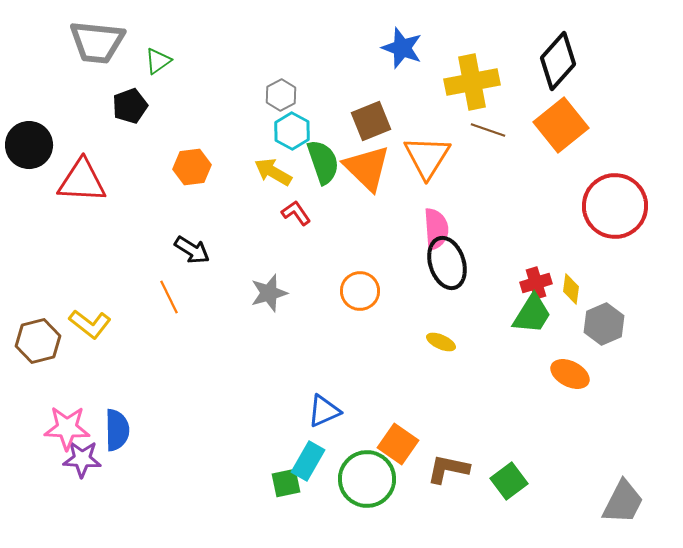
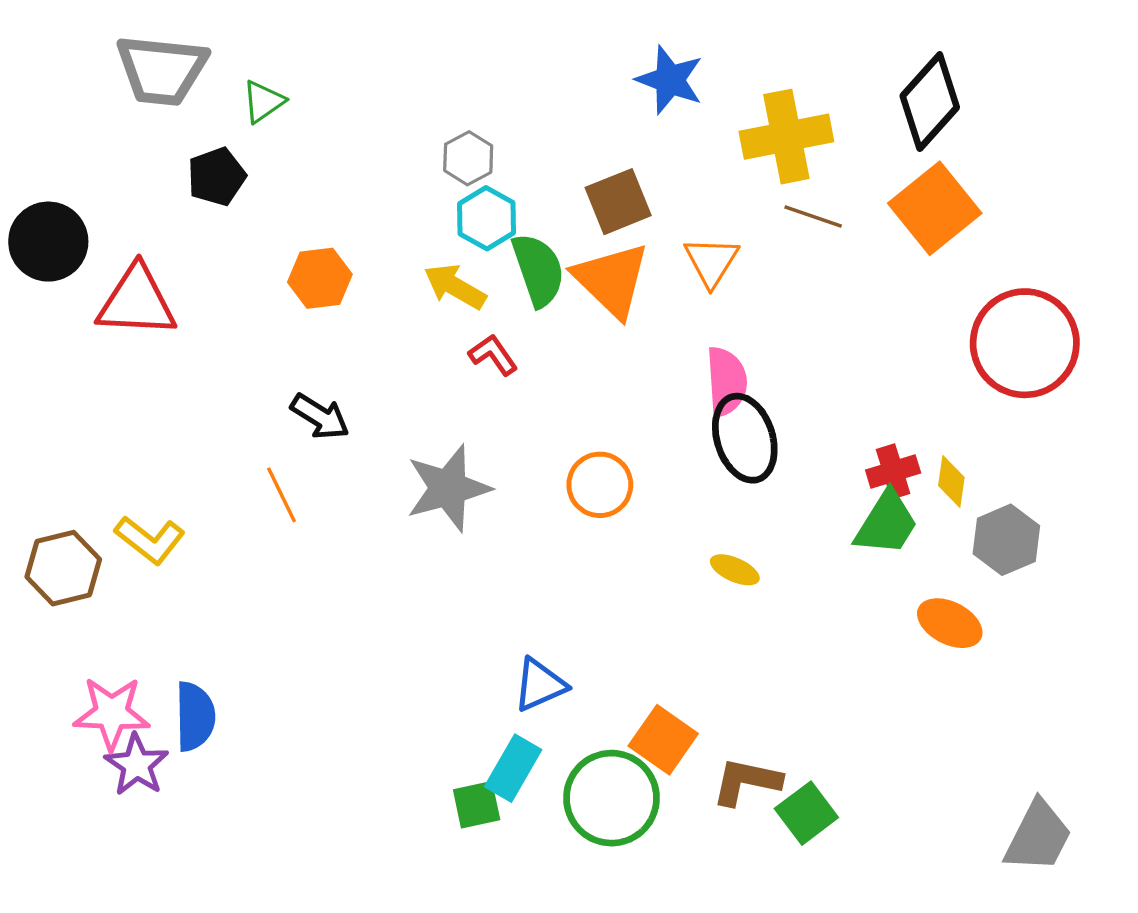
orange triangle: (427, 157) -> (711, 262), size x0.7
gray star: (269, 293) -> (448, 488), size x1.4
purple star: (82, 459) -> (137, 765), turned 30
green square: (509, 481) -> (806, 813), moved

